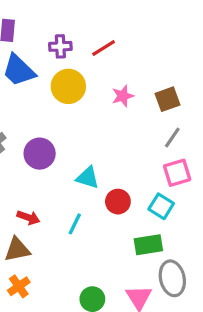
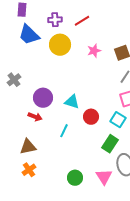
purple circle: (40, 154) -> (43, 98), moved
red arrow: (28, 218) -> (35, 117), moved
green rectangle: (148, 245) -> (110, 144), turned -48

